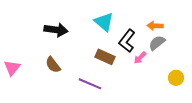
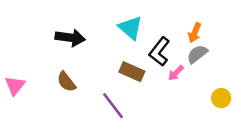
orange arrow: (155, 26) -> (195, 33), turned -70
purple line: (90, 84) -> (113, 106), turned 30

